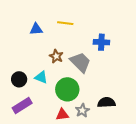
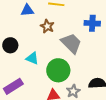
brown star: (56, 56) -> (47, 26), moved
black circle: (19, 79) -> (10, 45), moved

